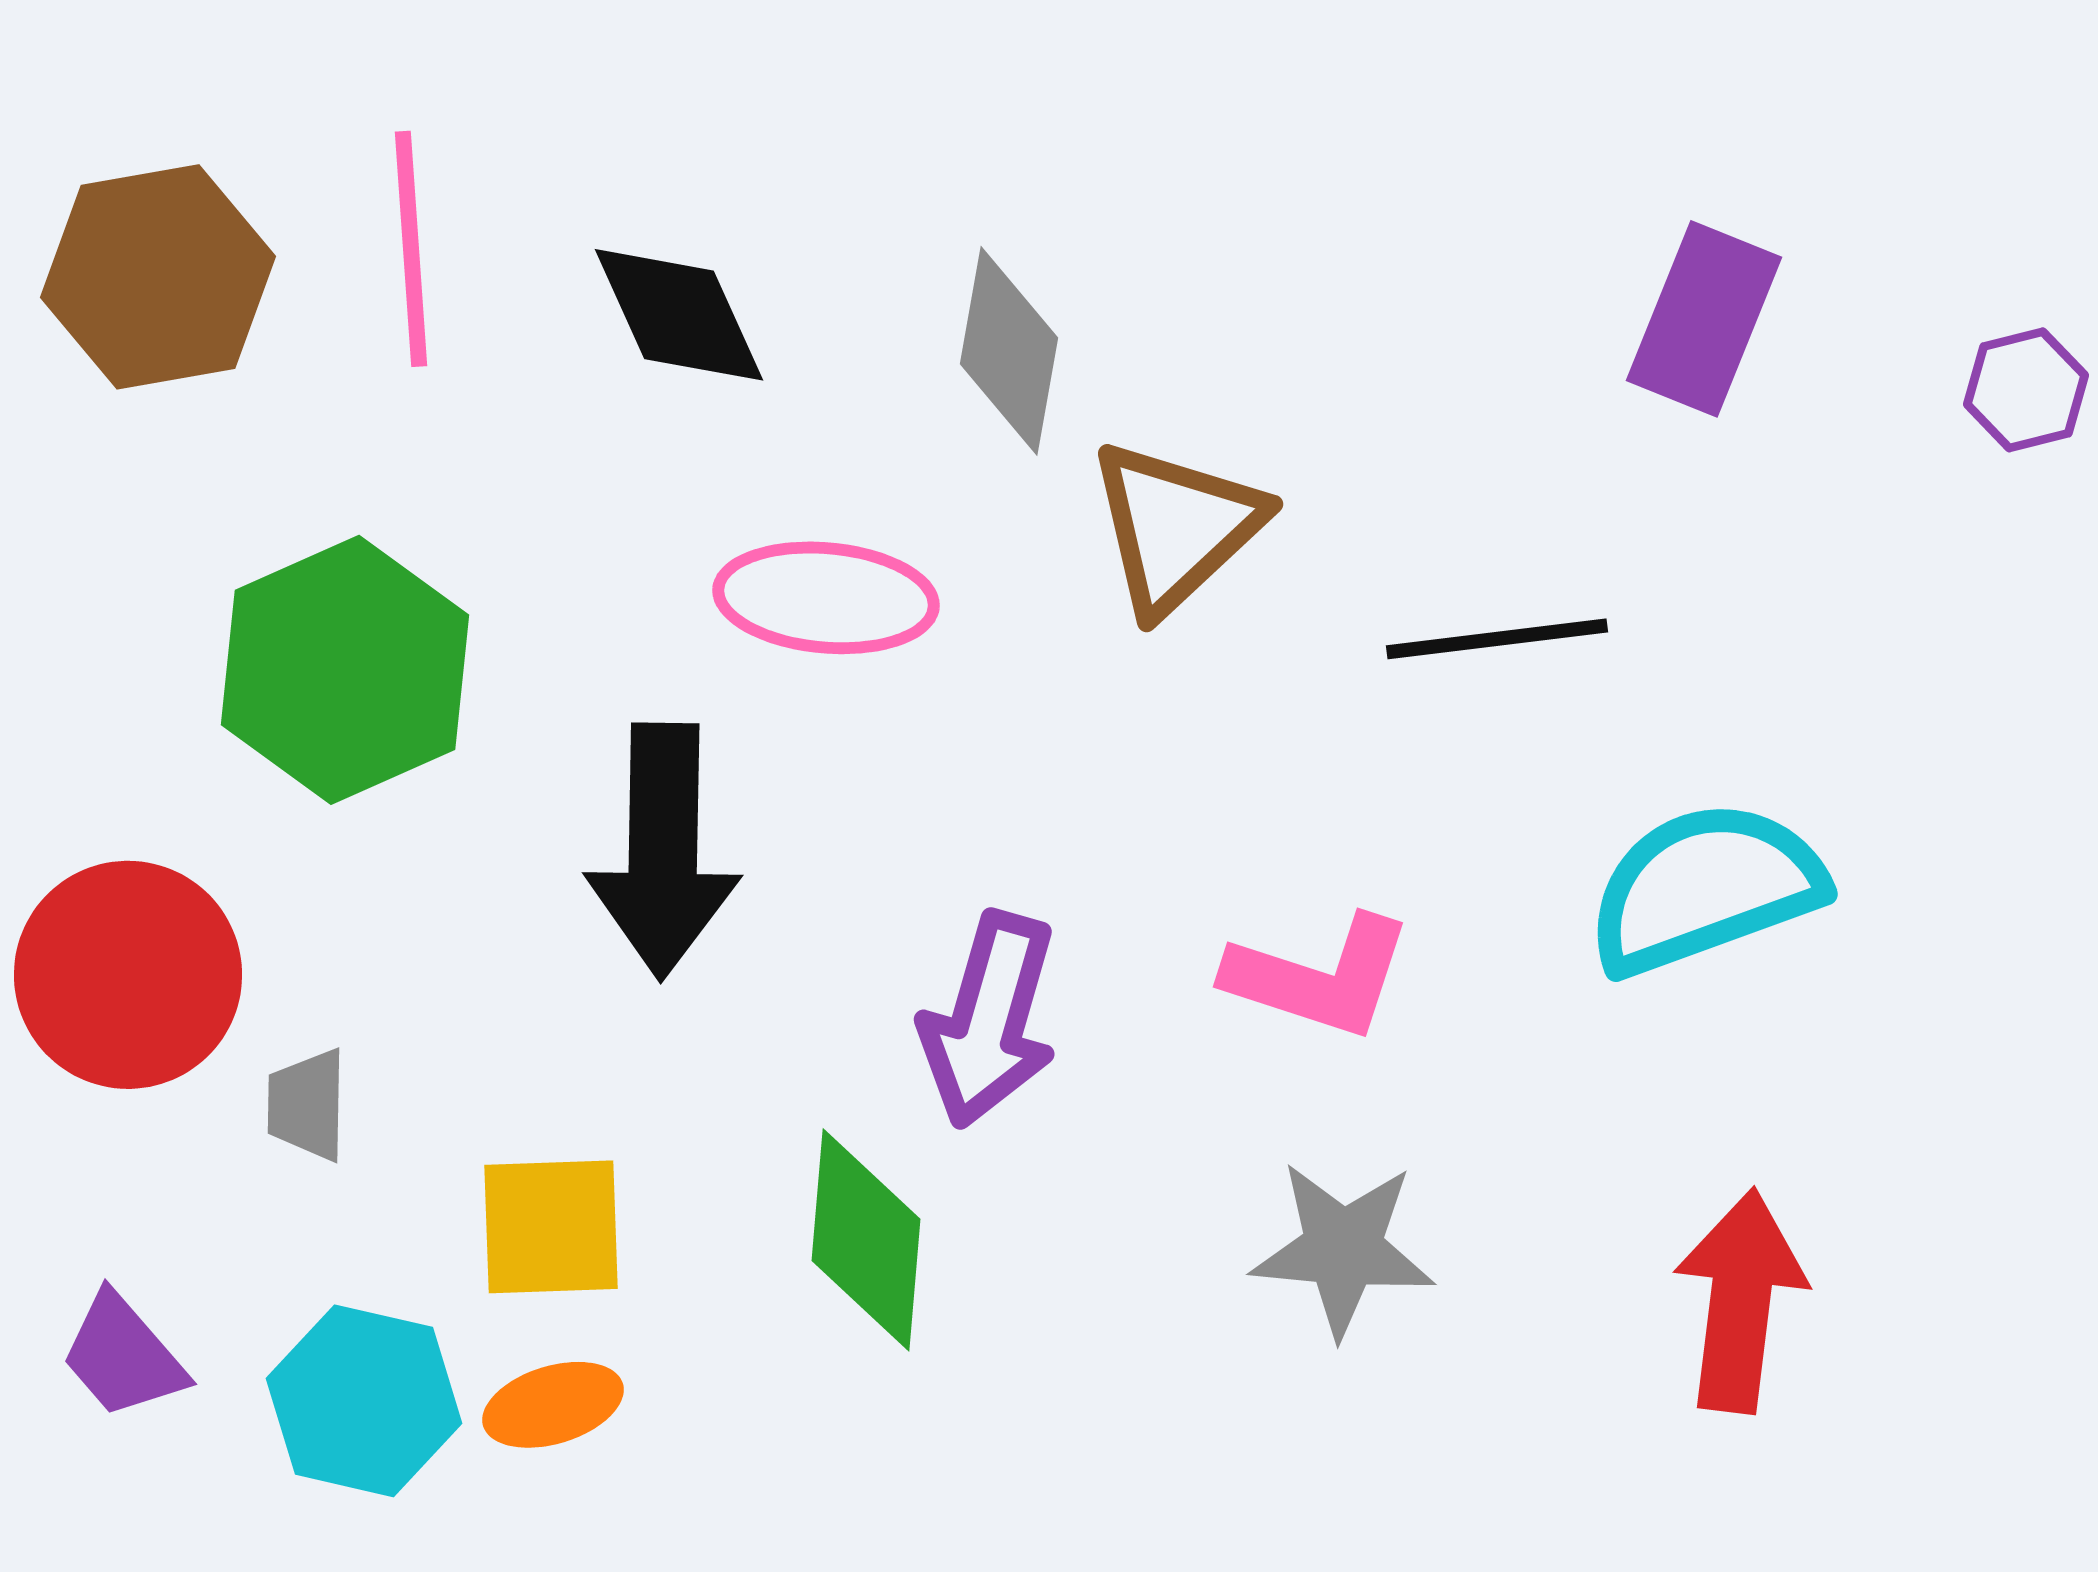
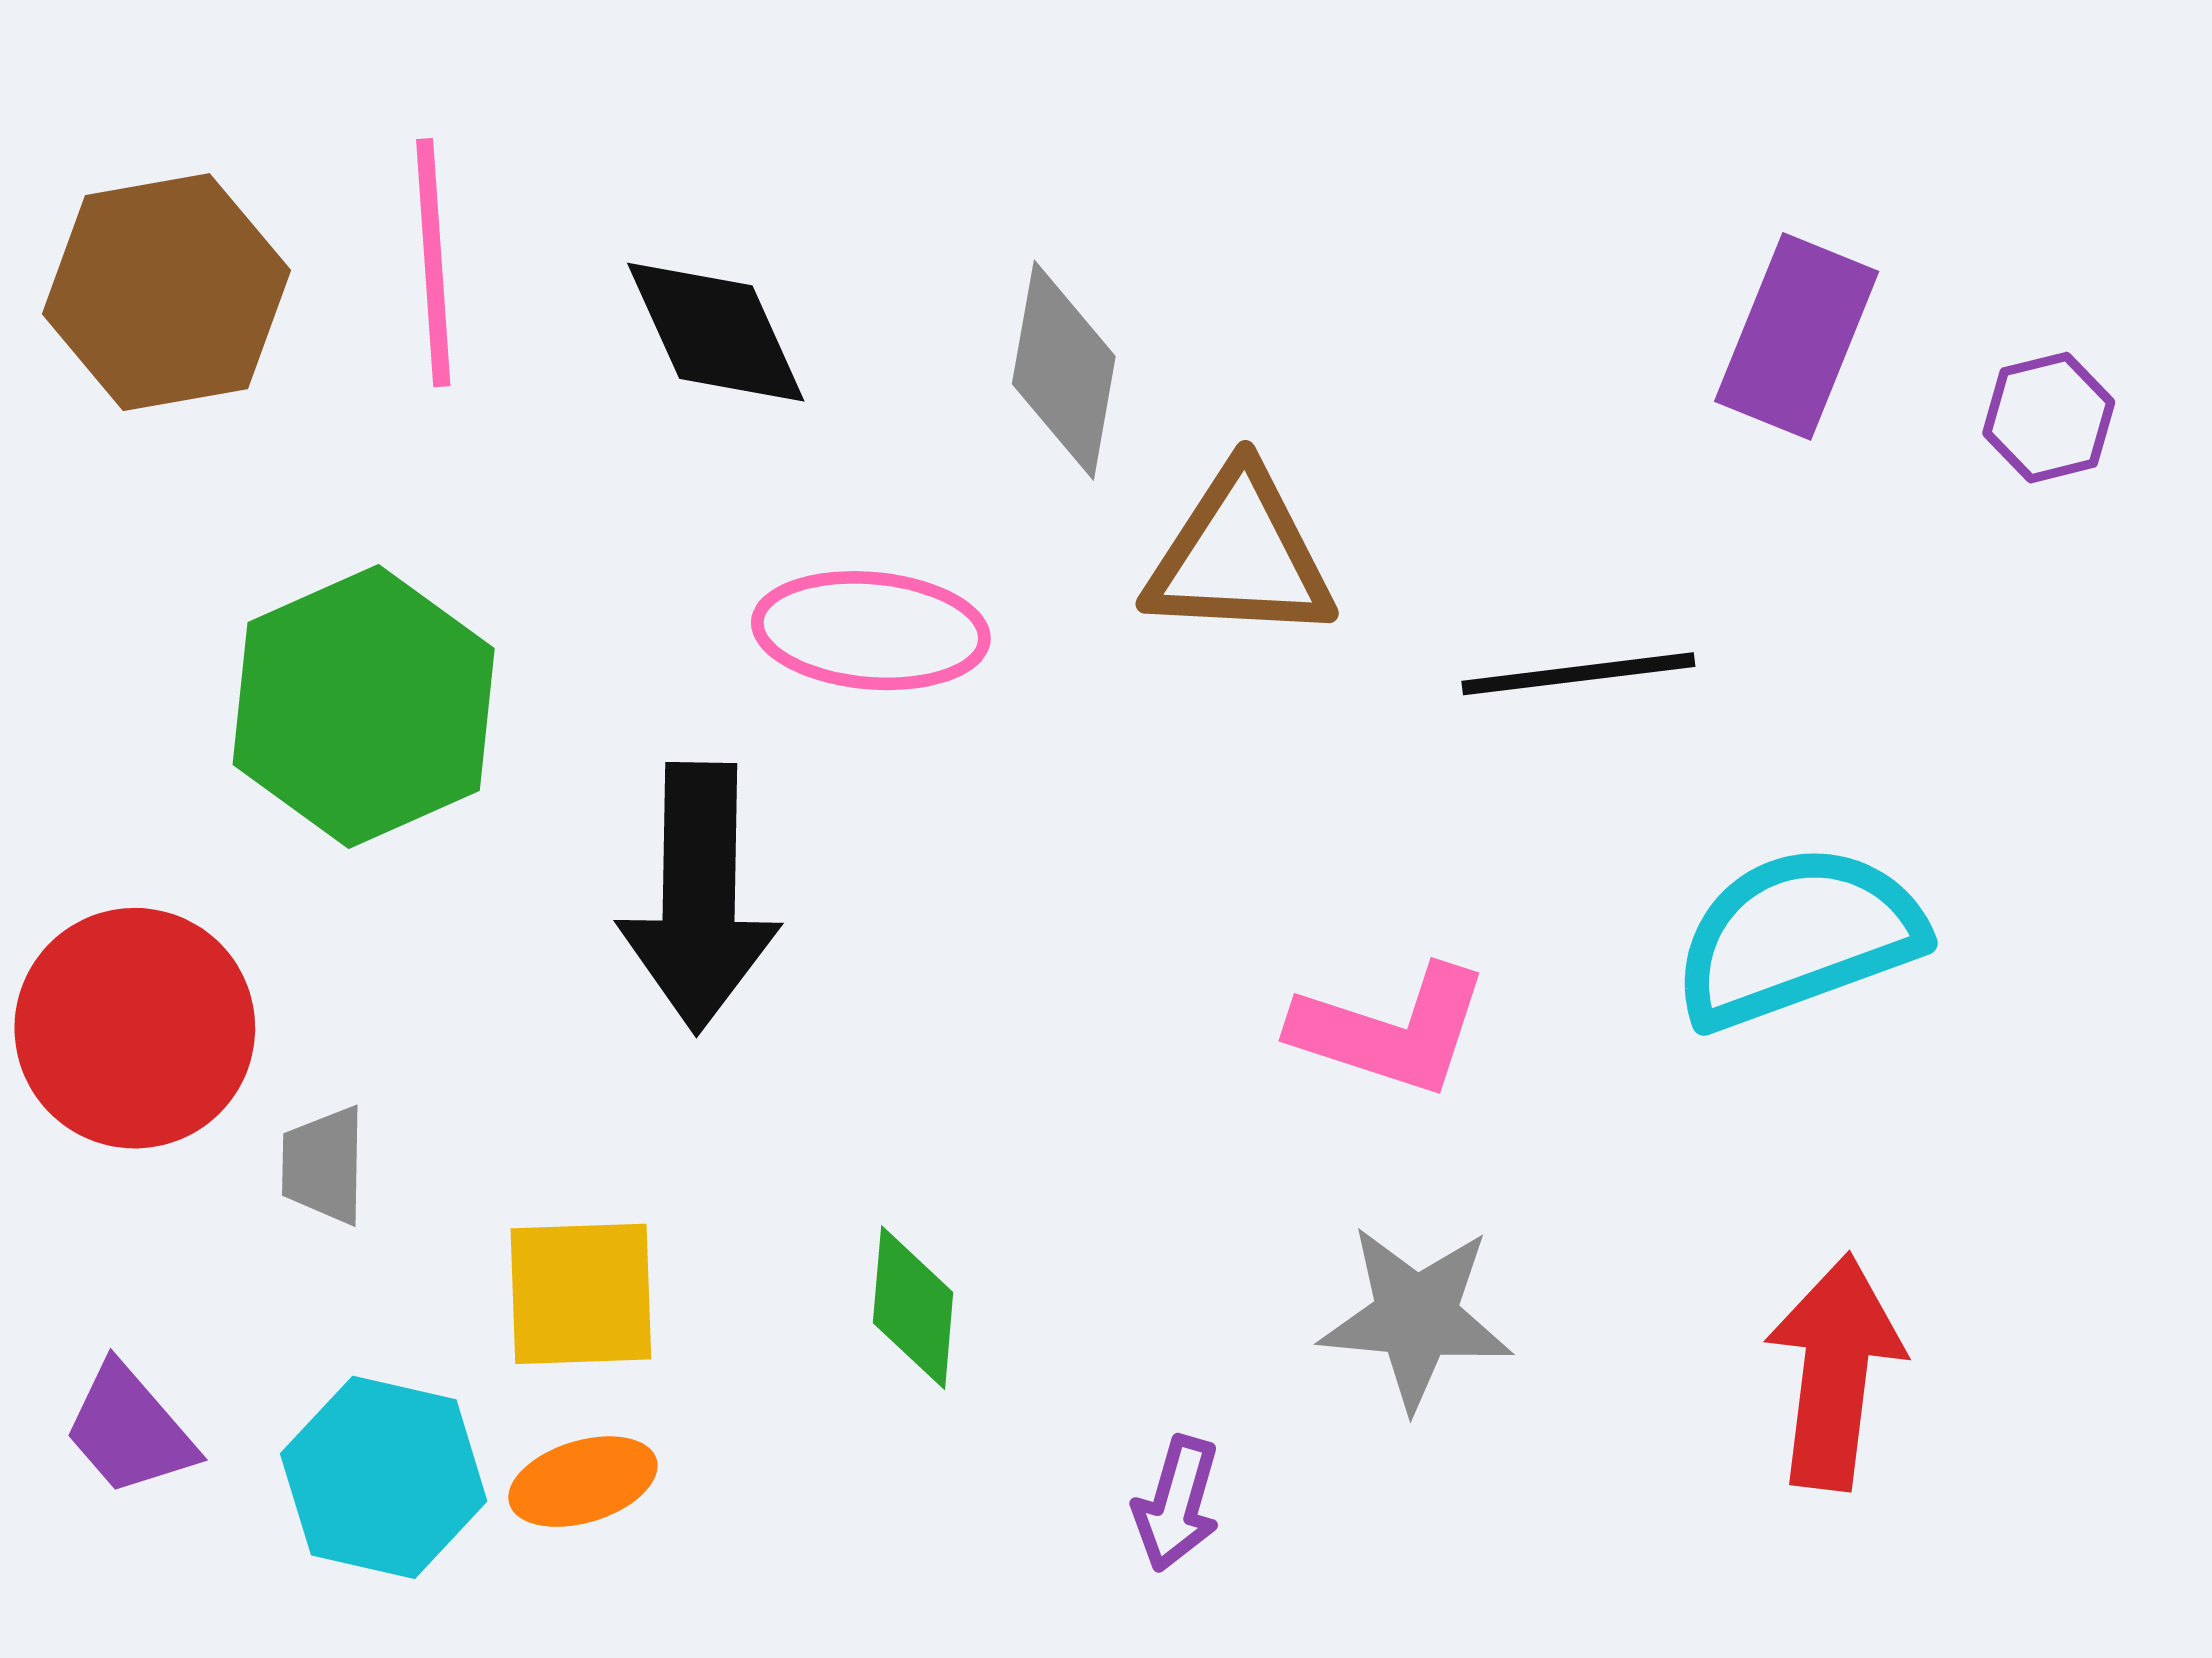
purple hexagon: (2026, 390) -> (2049, 418), moved
brown triangle: (1176, 527) -> (1240, 556), turned 46
purple arrow: (989, 1020) -> (1177, 1504), moved, size x0.6
green diamond: (866, 1240) -> (913, 1308), size x0.7

